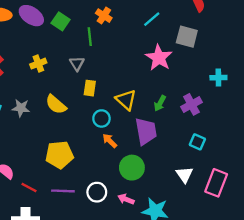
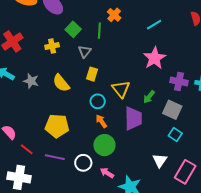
green square: (61, 21) -> (73, 29), moved
gray square: (187, 37) -> (172, 110), moved
purple cross: (192, 104) -> (179, 81), moved, turned 30
green circle: (132, 168) -> (104, 145), moved

